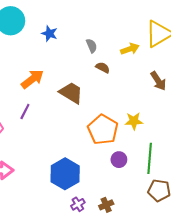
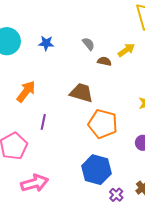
yellow arrow: (130, 49) -> (126, 50), moved
orange arrow: (32, 79) -> (26, 92), moved
orange pentagon: (103, 130) -> (103, 124), moved

